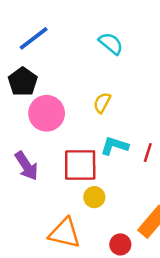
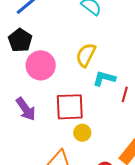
yellow semicircle: (102, 103) -> (86, 55), size x1.4
cyan L-shape: (114, 146) -> (104, 78), moved

